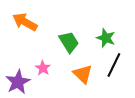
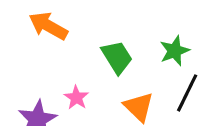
green star: (106, 38) -> (175, 51), turned 30

